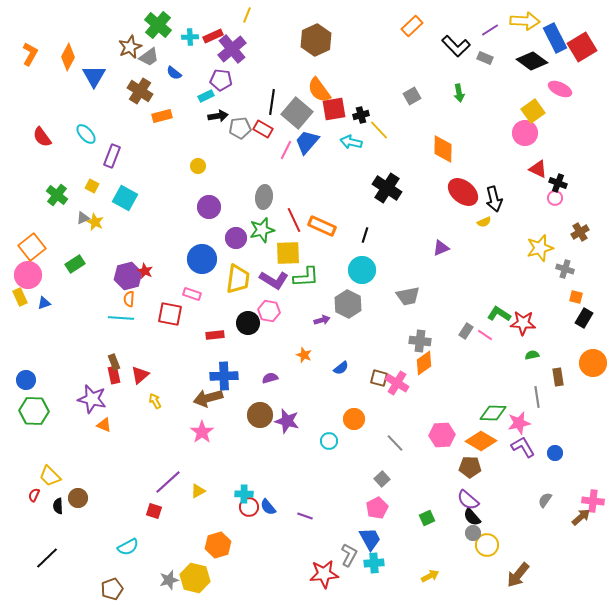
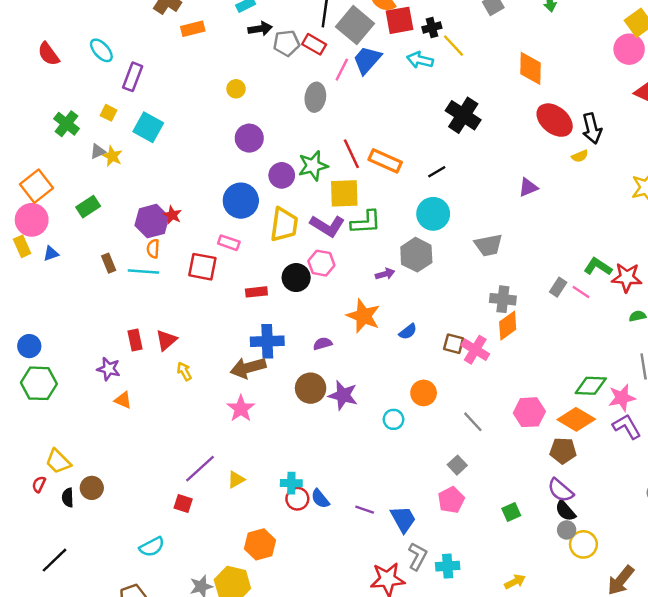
gray ellipse: (264, 197) -> (315, 97), moved
black line: (365, 235) -> (437, 172), turned 42
orange star: (304, 355) -> (363, 316), size x1.8
brown rectangle: (114, 362) -> (109, 263), moved
purple star: (92, 399) -> (109, 369), size x0.7
blue trapezoid: (370, 539) -> (403, 519), moved

